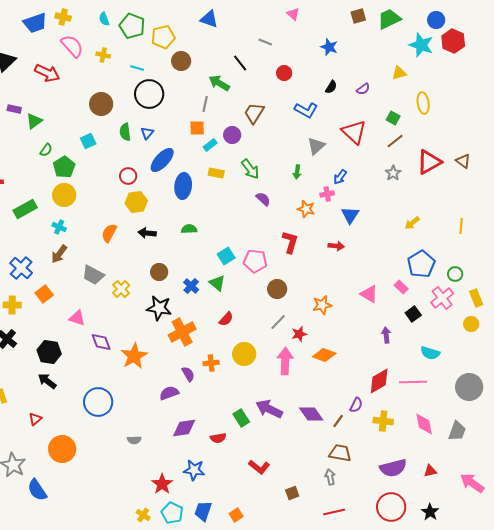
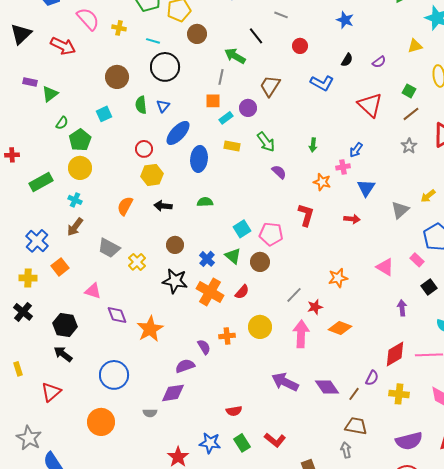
gray triangle: (316, 146) -> (400, 210), moved
brown circle: (277, 289) -> (260, 262), moved
orange cross: (182, 332) -> (210, 292), moved, turned -32
green rectangle: (241, 418) -> (242, 443), moved
red triangle: (35, 419) -> (51, 392), size x1.5
purple diamond: (184, 428) -> (173, 393), moved
orange circle: (62, 449) -> (101, 422), moved

